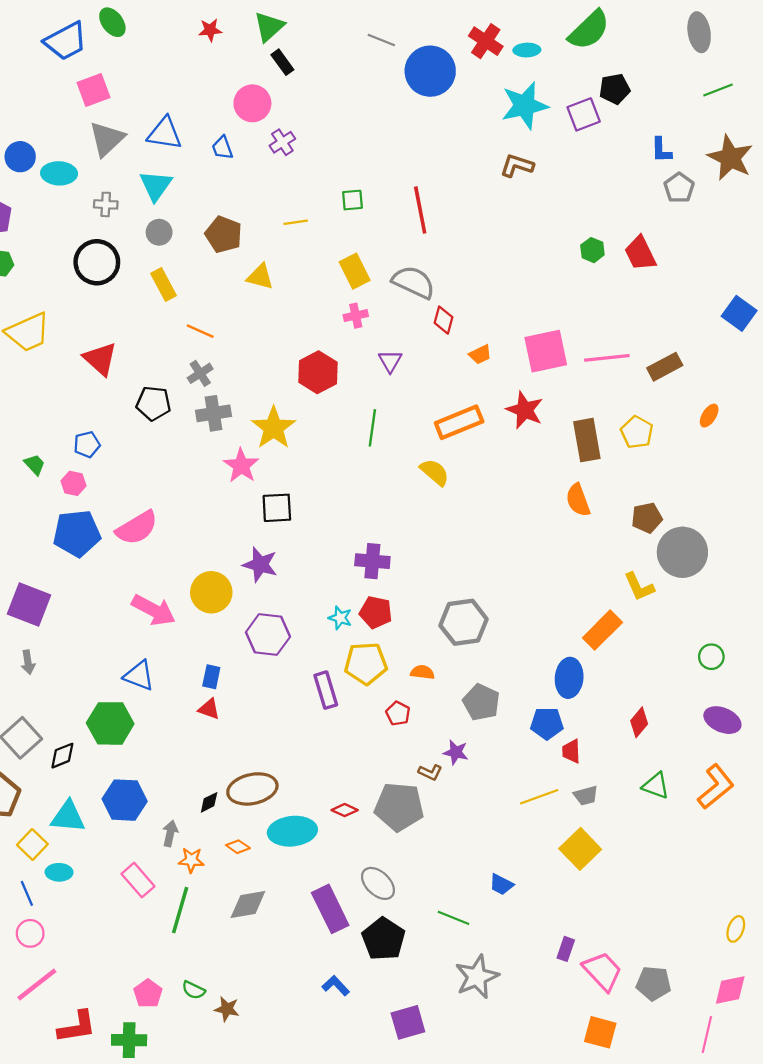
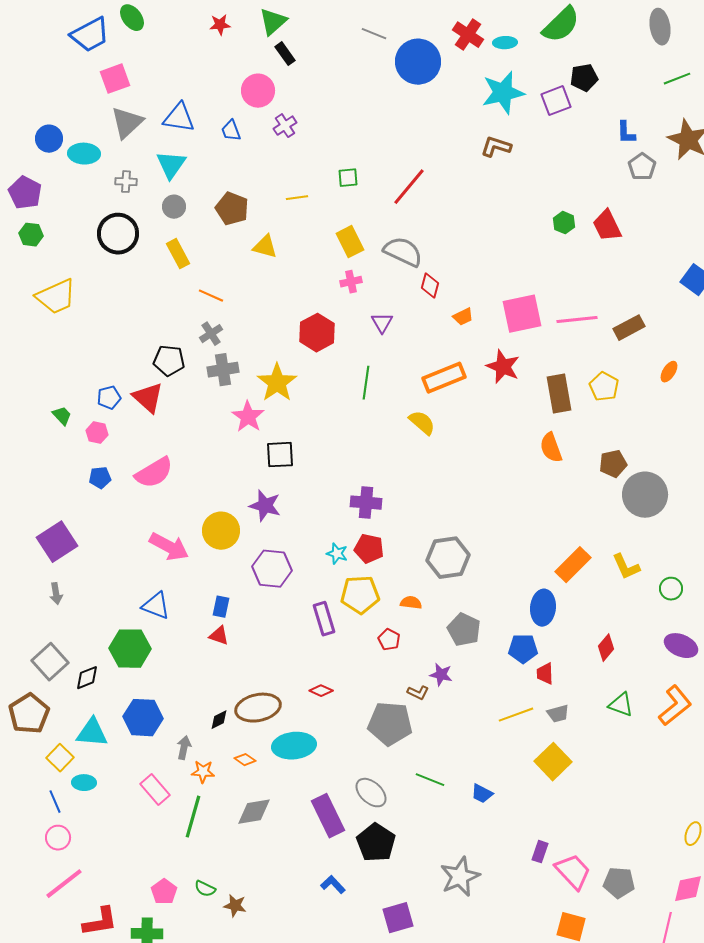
red line: (420, 210) -> (409, 187), turned 51
red triangle: (100, 359) -> (148, 398), moved
blue pentagon: (77, 533) -> (100, 478), size x0.5
yellow L-shape: (639, 587) -> (626, 567), moved
purple square: (29, 604) -> (57, 542), turned 36
red diamond: (345, 810) -> (321, 691), moved
green line: (454, 918) -> (430, 780), moved

